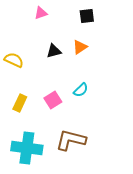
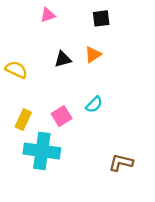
brown L-shape: (71, 140) -> (121, 163), moved, size x0.7
cyan cross: (27, 148) -> (42, 151), moved

